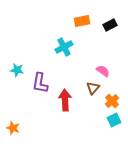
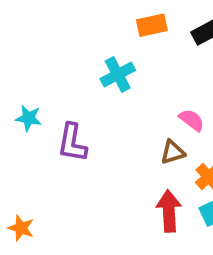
brown triangle: (93, 88) -> (173, 152), turned 32
red arrow: (65, 100) -> (169, 211), moved

